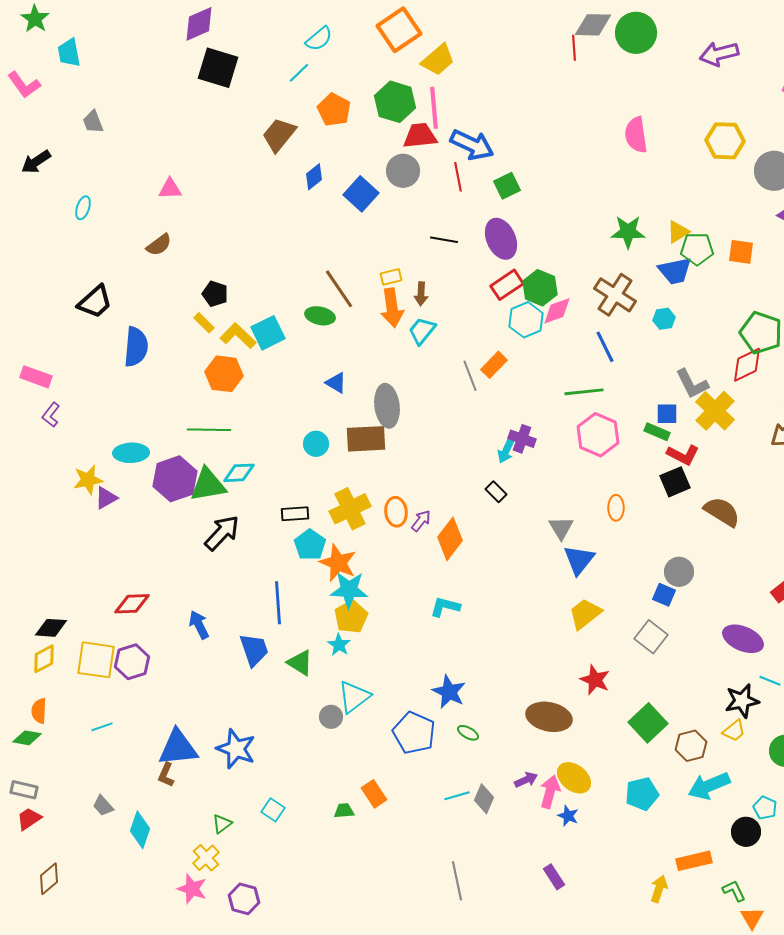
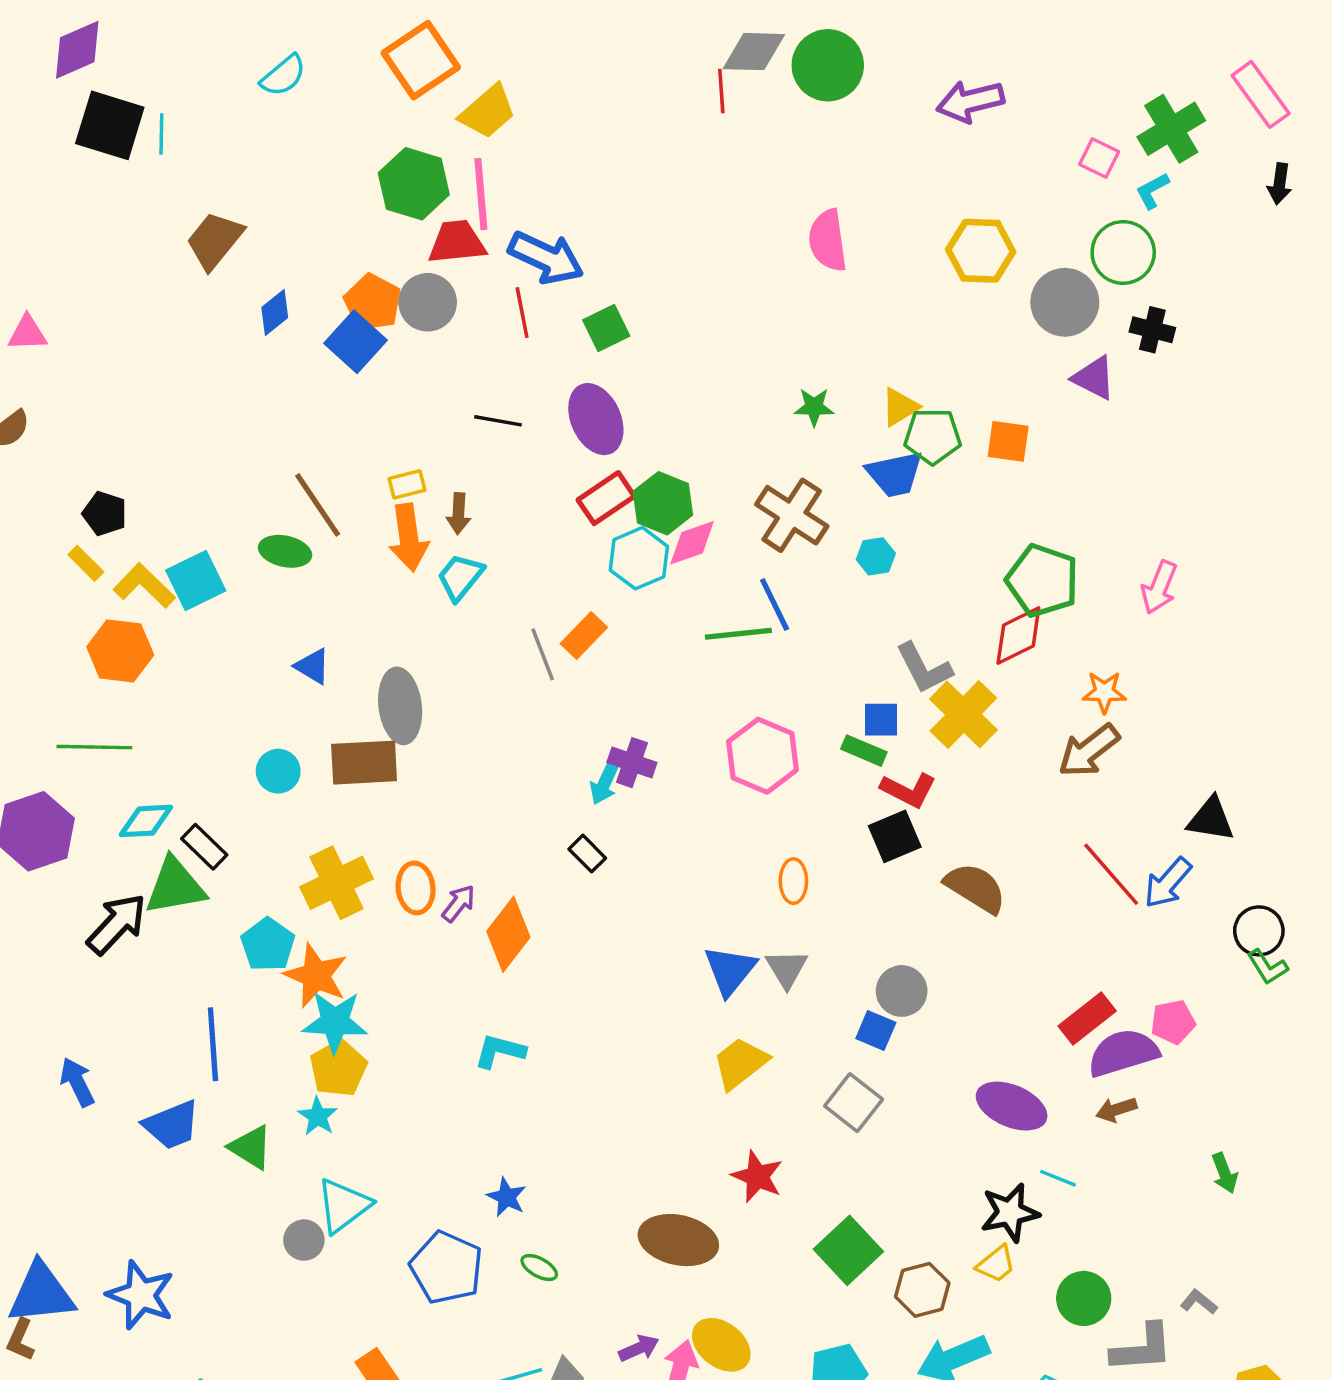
cyan line: (299, 73) -> (161, 134), moved, turned -45
orange pentagon: (334, 110) -> (373, 302), moved
green star: (628, 232) -> (814, 407), size x0.7
green line: (584, 392) -> (738, 634), moved
green triangle: (208, 485) -> (175, 886), moved
black rectangle: (295, 514) -> (204, 847), moved, turned 48
gray triangle: (561, 528) -> (787, 969), moved
blue trapezoid: (254, 650) -> (172, 1125), turned 87
blue star: (449, 692) -> (507, 1197), size x0.7

